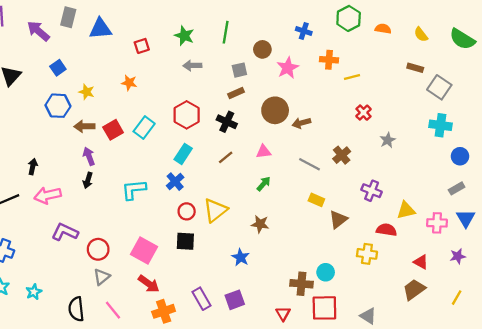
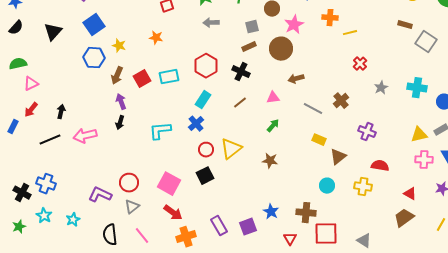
blue square: (58, 68) -> (94, 25), size x1.5
brown circle: (275, 110) -> (281, 49), moved
brown arrow: (301, 123) -> (296, 79), moved
cyan cross: (440, 125) -> (417, 88), moved
brown arrow: (84, 126) -> (117, 76), turned -66
cyan rectangle: (144, 128) -> (169, 77), turned 42
black arrow: (33, 167) -> (61, 112), moved
yellow triangle: (406, 210) -> (419, 135), moved
purple L-shape: (65, 232) -> (100, 195), moved
black square: (185, 241) -> (205, 176), turned -30
blue star: (241, 257) -> (271, 212), moved
cyan circle: (326, 272) -> (327, 186), moved

